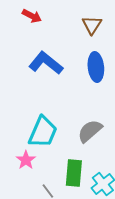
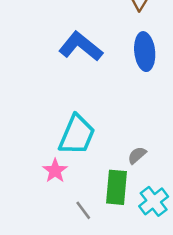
gray semicircle: (90, 131) -> (137, 155), moved, size x0.6

